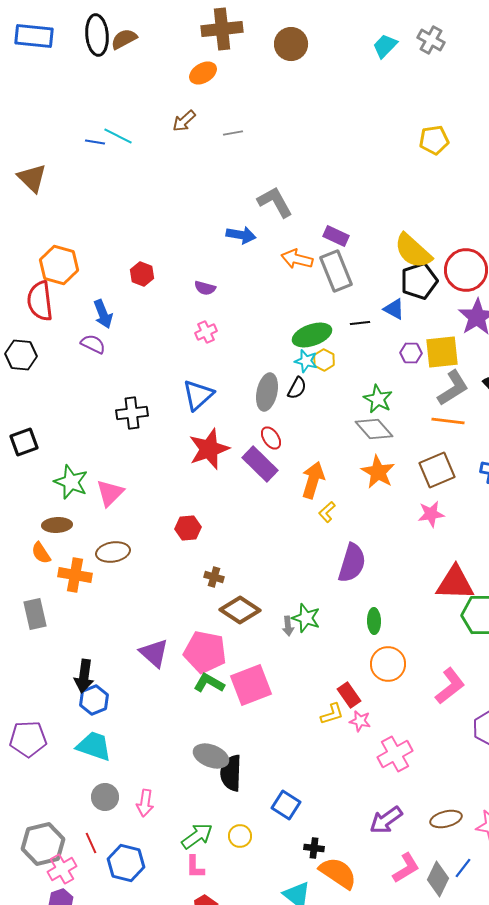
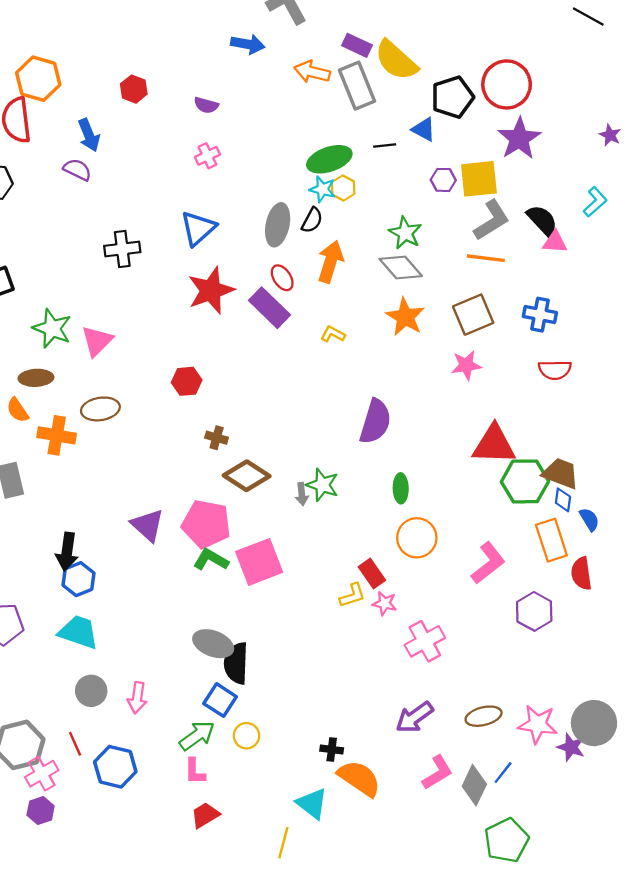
yellow semicircle: (413, 251) -> (396, 60), moved
orange arrow: (313, 480) -> (331, 262), moved
yellow L-shape: (327, 512) -> (333, 334), moved, turned 70
blue square: (286, 805) -> (220, 700), moved

